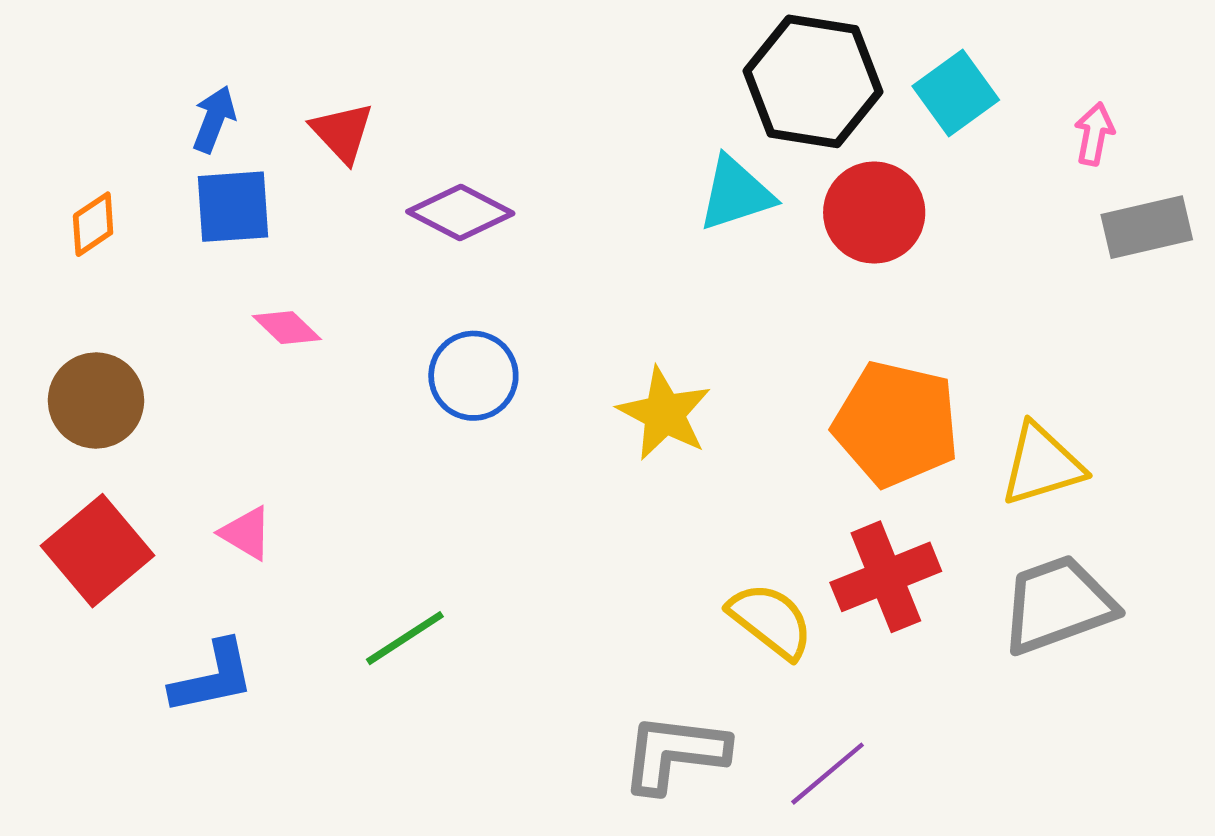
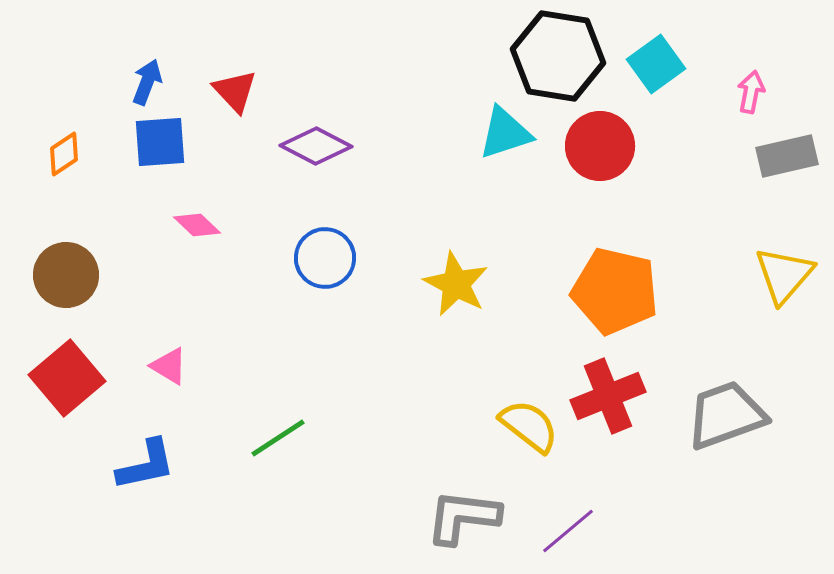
yellow triangle: (1042, 465) -> (784, 275), moved, turned -32

